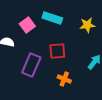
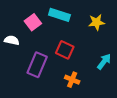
red square: (57, 51) -> (65, 50), turned 30

